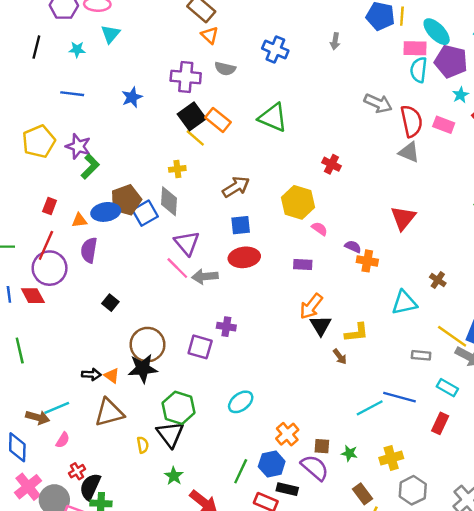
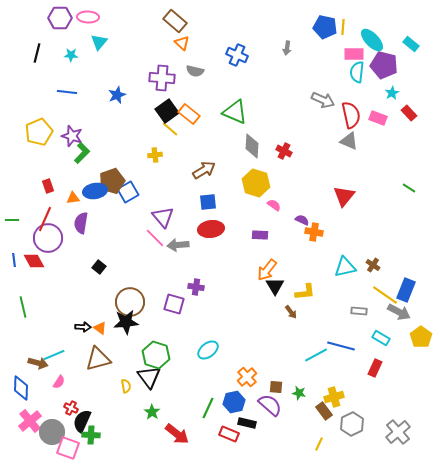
gray diamond: (169, 201) -> (252, 146), moved
red rectangle: (50, 206) -> (48, 186), turned -40
brown cross: (438, 280) -> (373, 265), moved
red cross: (77, 471) -> (71, 408), turned -32
brown rectangle: (363, 494) -> (324, 411), moved

